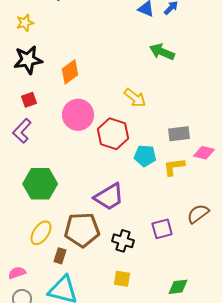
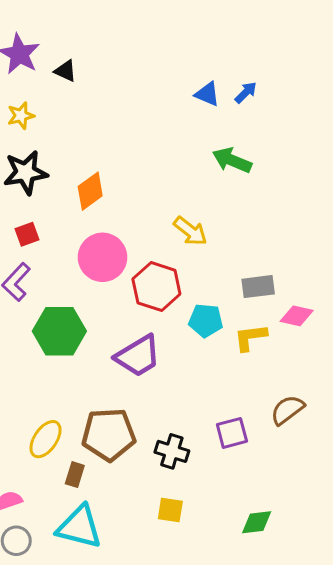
green hexagon: (40, 184) -> (59, 331), moved
purple trapezoid: (109, 197) -> (138, 356), moved

